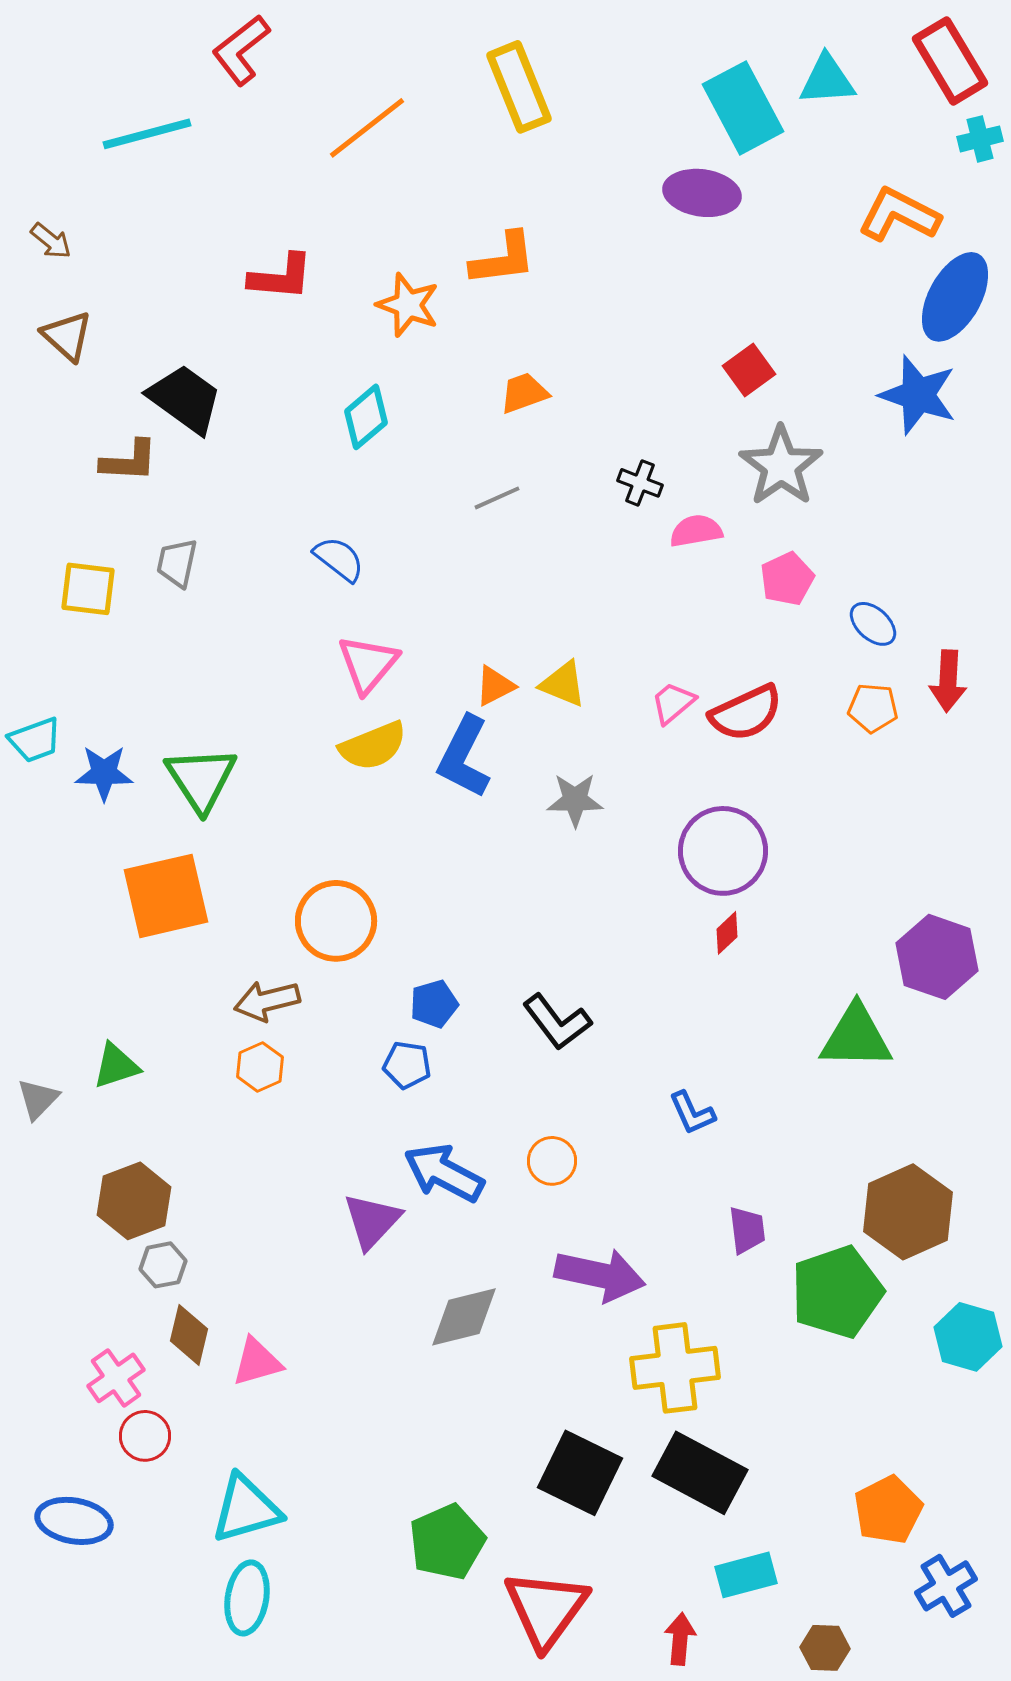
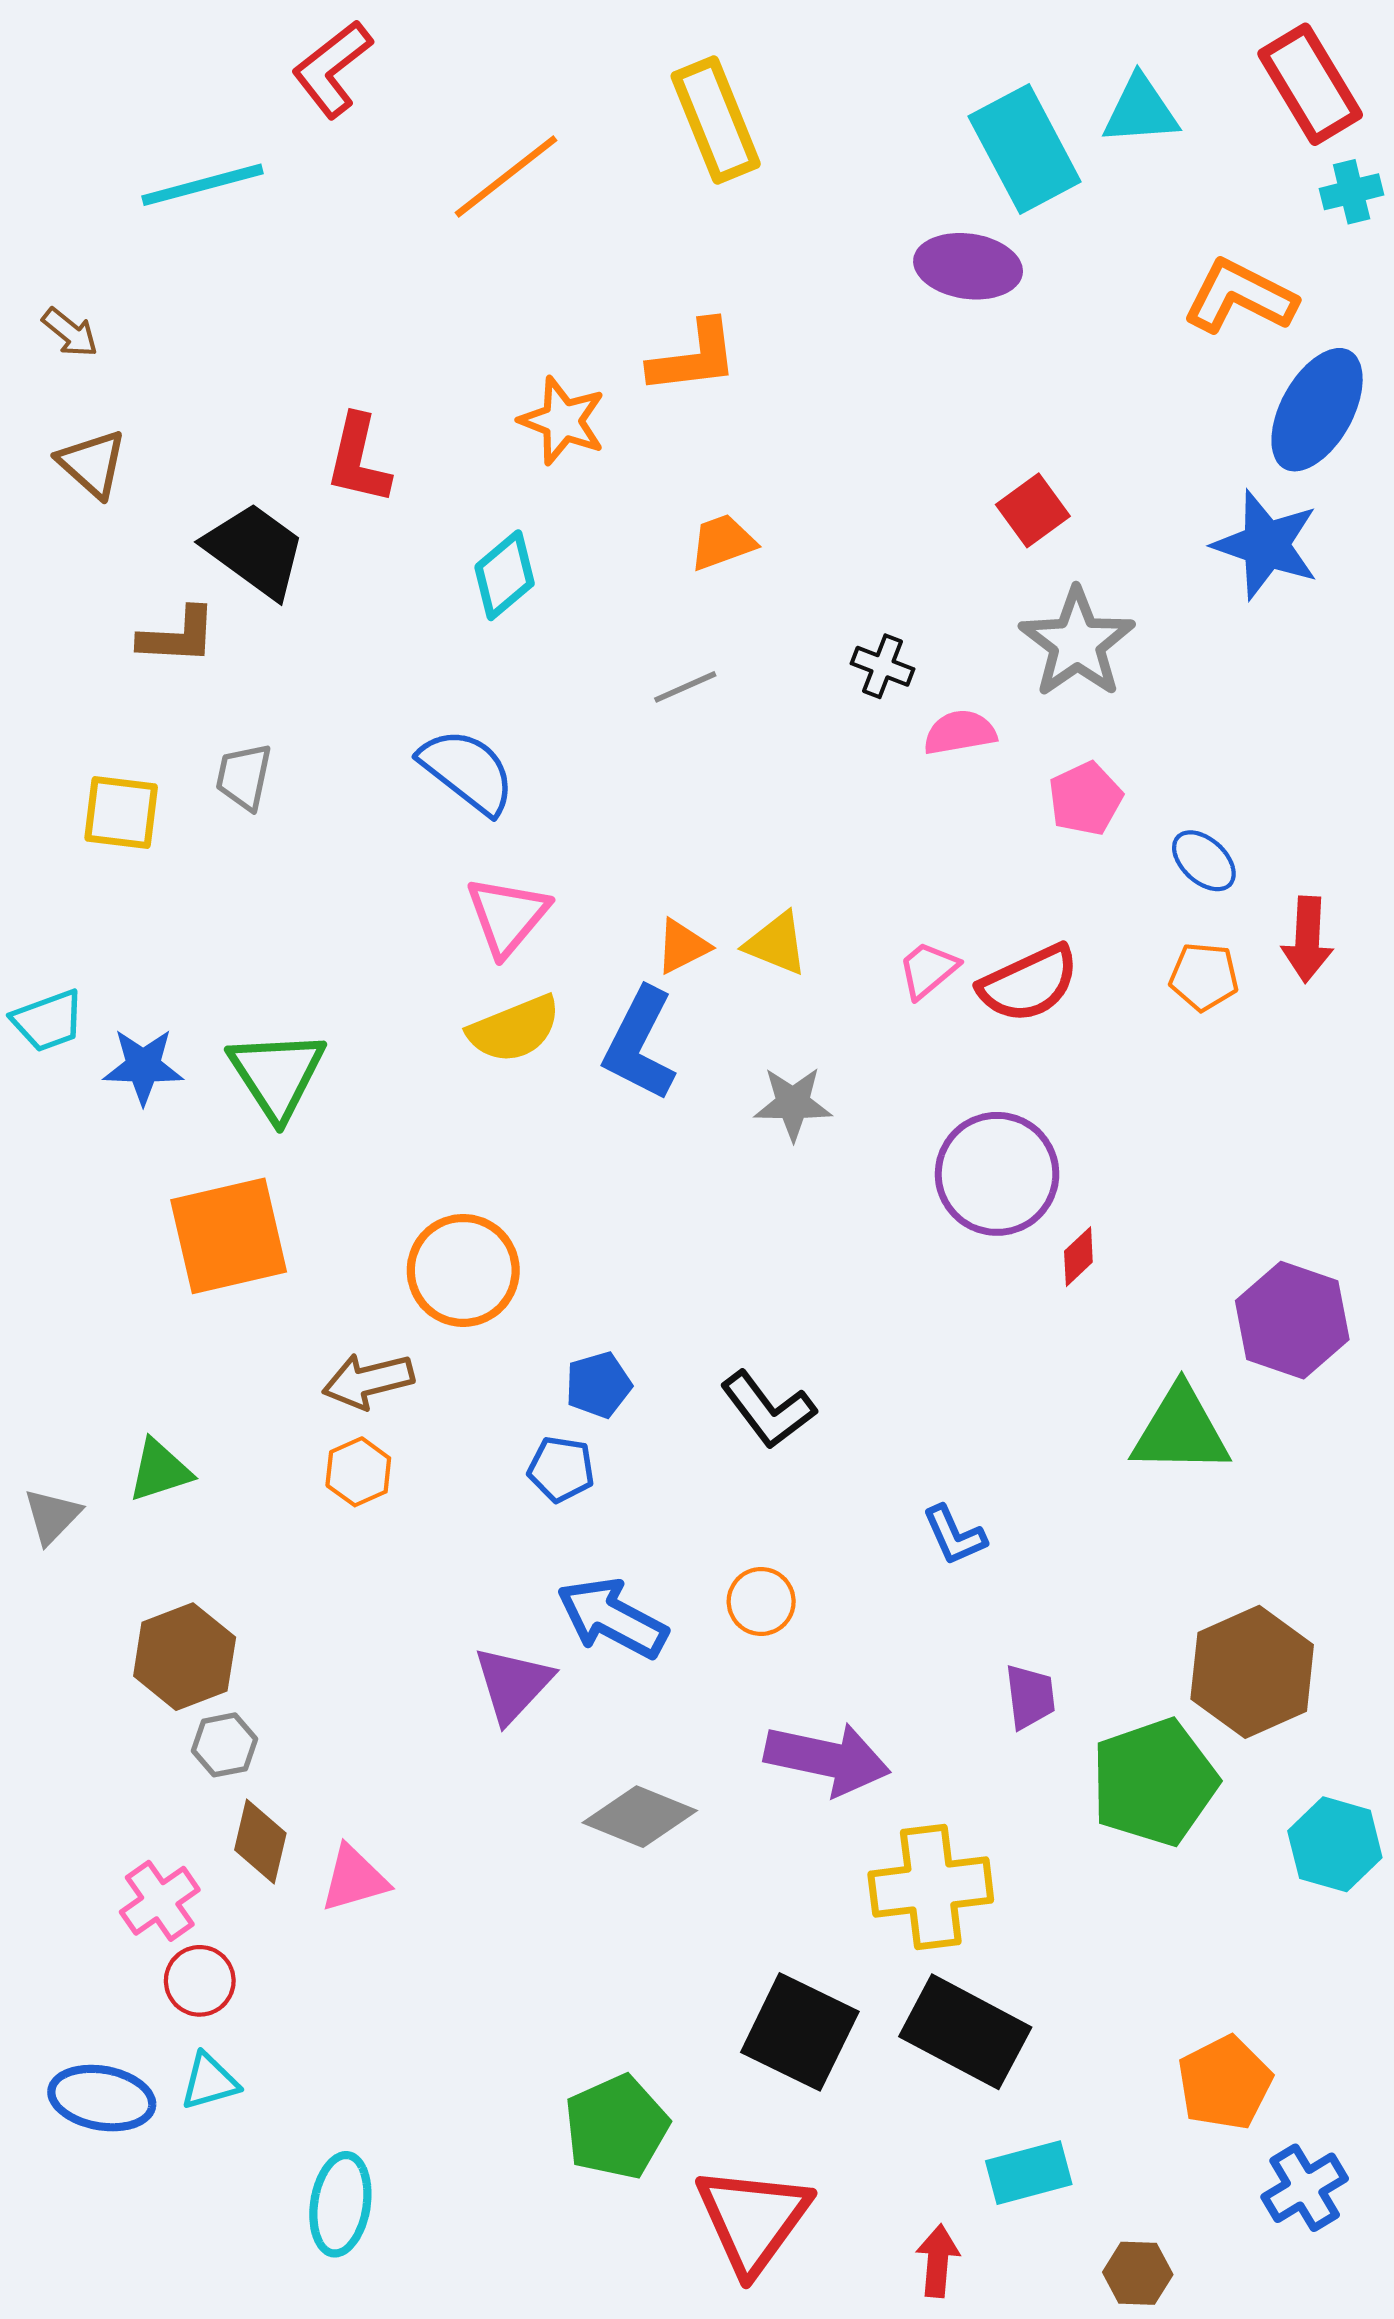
red L-shape: (281, 277) -> (358, 459), moved, turned 98
blue semicircle: (339, 559) -> (467, 771), size x1.4
red diamond: (727, 933) -> (1078, 1257), moved
gray diamond: (464, 1317) -> (640, 1817), turned 36
cyan triangle: (246, 1509) -> (209, 2082), moved, size x0.6

